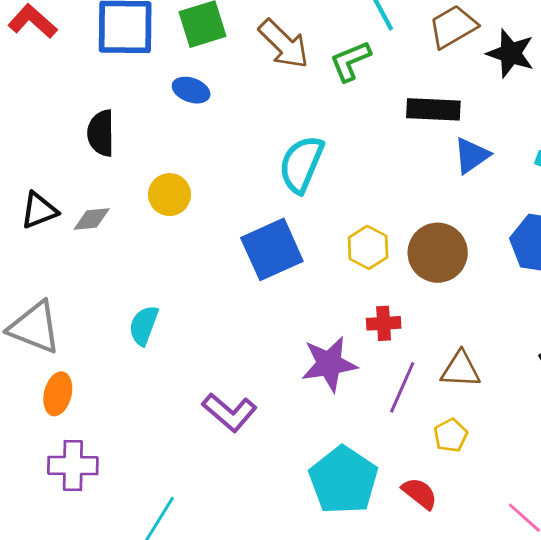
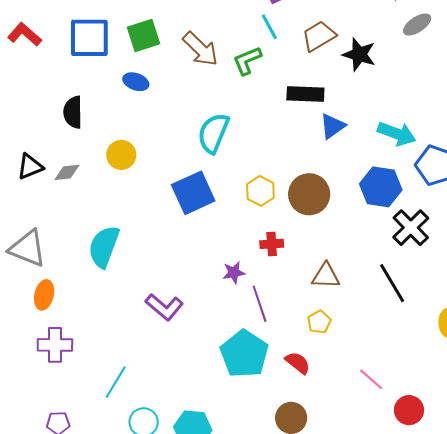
cyan semicircle: (144, 325) -> (104, 247), size x1.5
purple star: (329, 364) -> (234, 273), size x0.6
purple line: (402, 387) -> (260, 304), moved, turned -42

